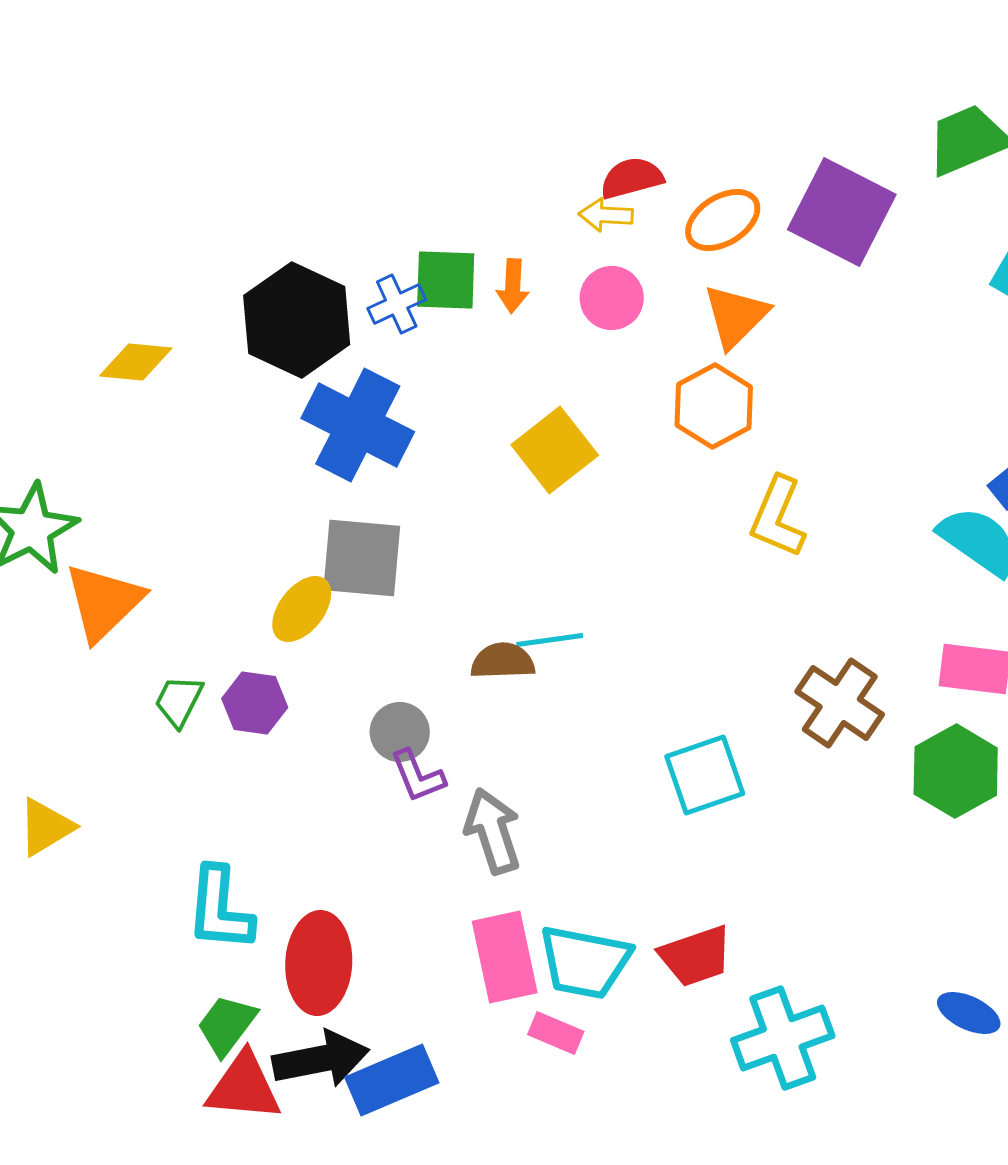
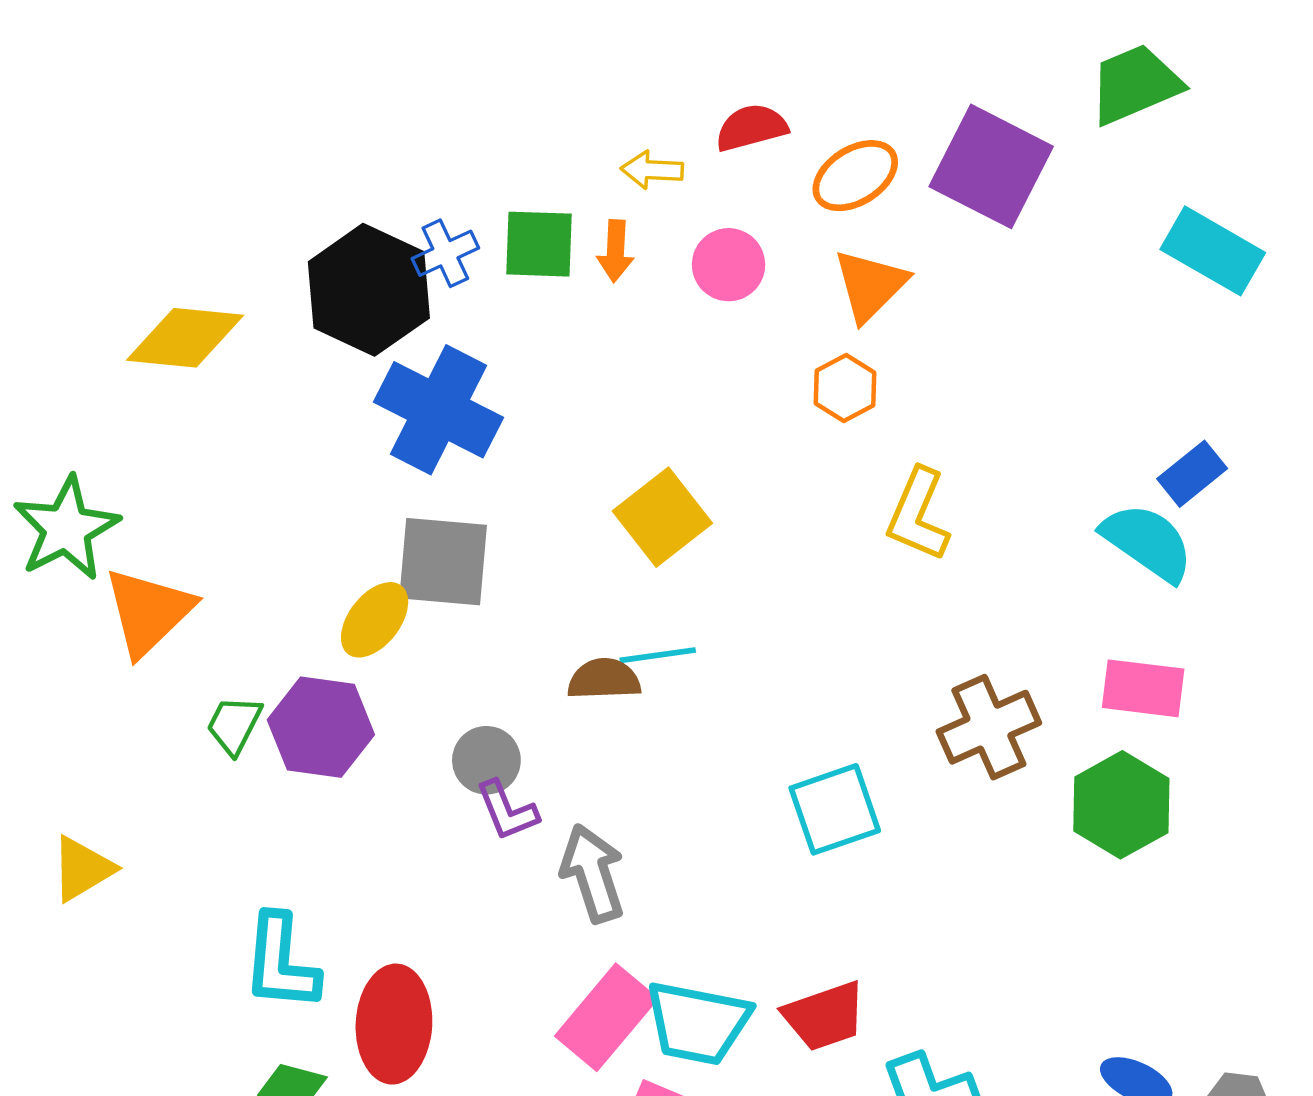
yellow arrow: (606, 215) -> (652, 170), moved
blue cross: (397, 304) -> (445, 253), moved
yellow diamond: (136, 362) -> (185, 338), size x1.4
orange hexagon: (714, 406) -> (845, 388), size x0.7
yellow square: (555, 450) -> (662, 517), moved
purple hexagon: (255, 703) -> (321, 727), size x1.4
brown cross: (840, 703) -> (989, 727), turned 32
pink rectangle: (505, 957) -> (606, 1017), turned 52

